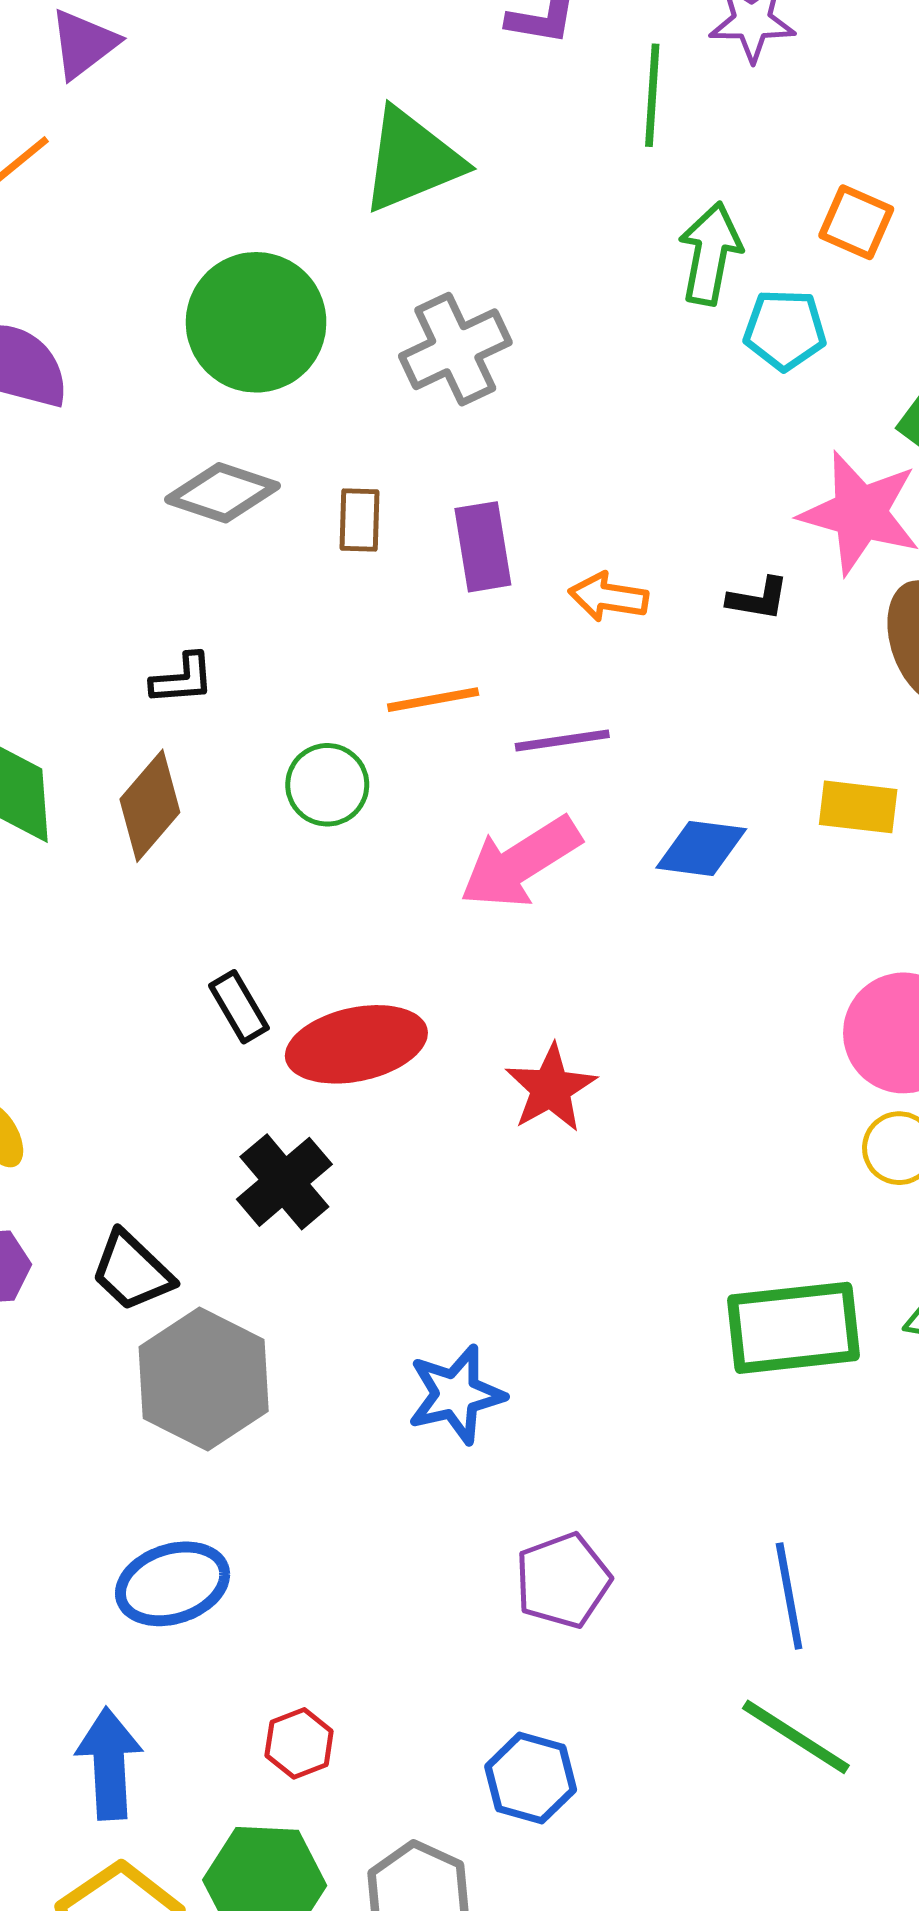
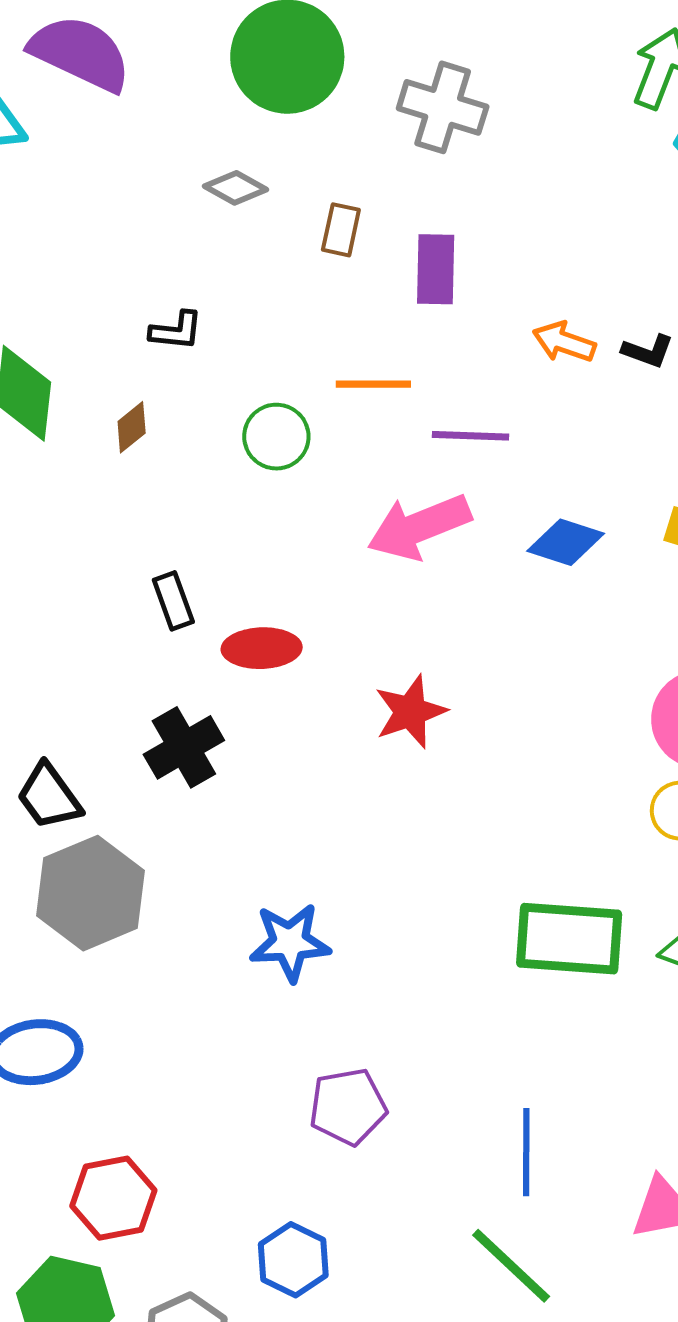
gray cross: (455, 349) -> (443, 107), turned 32
gray diamond: (222, 493) -> (235, 188), size x0.7
orange arrow: (608, 597) -> (564, 342), moved
brown diamond: (150, 806) -> (132, 427), size x0.6
red ellipse: (356, 1044) -> (262, 648), size x0.7
red hexagon: (299, 1743) -> (113, 1198), size x1.5

